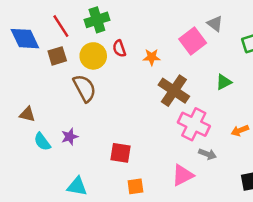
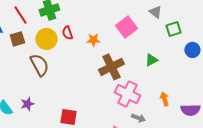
gray triangle: (215, 24) -> (155, 12), moved
brown cross: (174, 91) -> (111, 67), turned 30
orange arrow: (240, 130) -> (164, 99), turned 96

